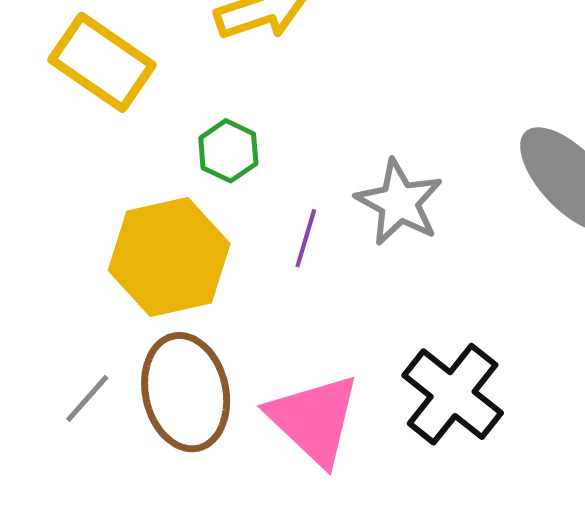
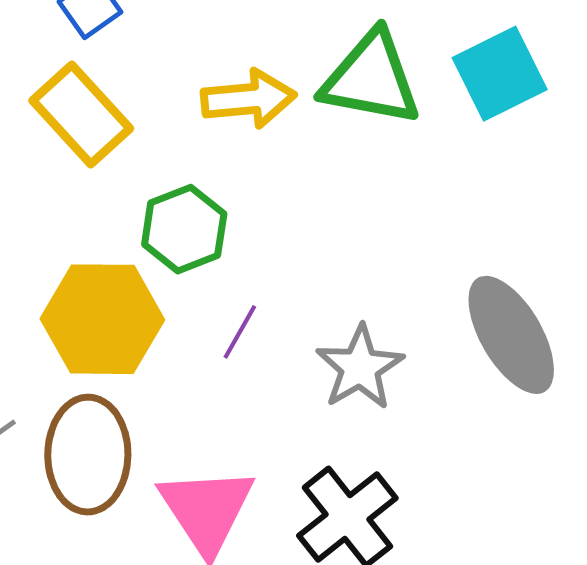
green hexagon: (228, 151) -> (184, 229), size x1.4
gray star: (399, 202) -> (360, 367), moved

